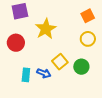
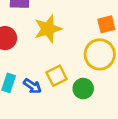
yellow circle: (88, 39) -> (100, 54), size x1.5

